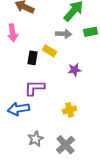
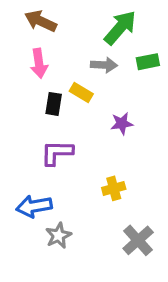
pink arrow: (13, 33) -> (39, 63), moved
blue arrow: (19, 109) -> (34, 206), moved
gray cross: (66, 145) -> (138, 240), moved

